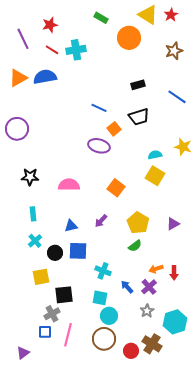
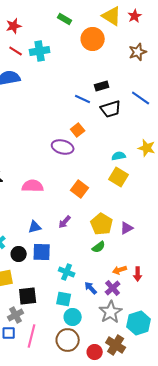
blue line: (99, 108) -> (83, 99), moved
black trapezoid: (139, 117) -> (111, 109), moved
purple triangle: (173, 224) -> (127, 228), moved
gray star: (147, 311) -> (111, 312), size x1.6

